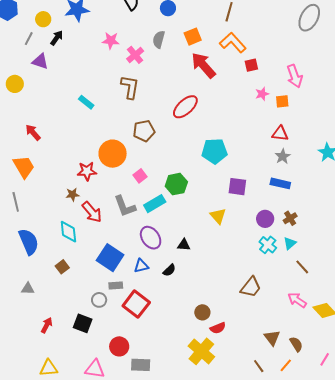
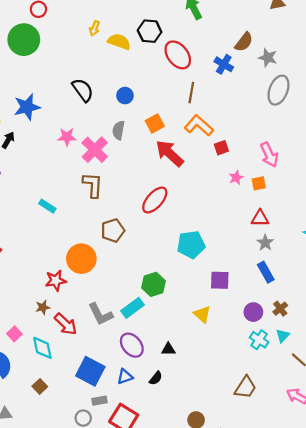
pink cross: (135, 55) -> (95, 150), size x1.4
pink square: (140, 176) -> (14, 334), moved
blue rectangle: (280, 183) -> (266, 272), turned 54

